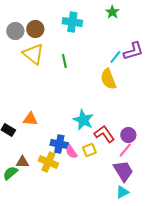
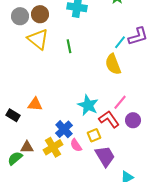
blue cross: (59, 144) -> (64, 129), turned 36
pink line: (125, 150) -> (120, 102), moved
pink semicircle: (71, 152) -> (76, 145), moved
yellow cross: (48, 162) -> (53, 147), turned 36
purple trapezoid: (123, 171) -> (105, 156), moved

